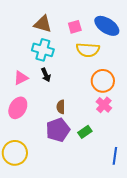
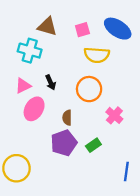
cyan cross: (43, 50) -> (30, 51), moved
orange circle: (103, 81) -> (89, 89), moved
pink ellipse: (18, 108) -> (34, 109), moved

